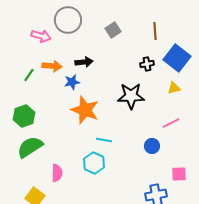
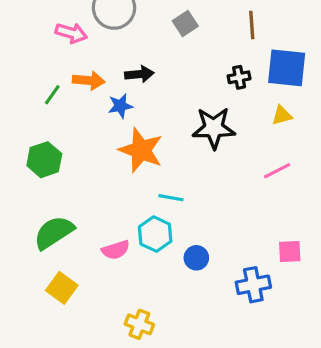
blue square: (177, 58) -> (287, 68), turned -32
blue circle: (152, 146) -> (196, 258), moved
green semicircle: (30, 147) -> (54, 232), moved
pink semicircle: (57, 173) -> (116, 250), moved, turned 72

